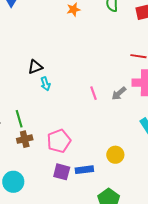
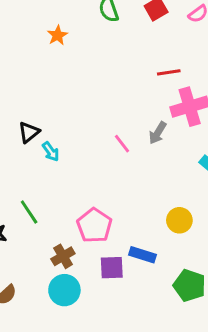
brown cross: (25, 139) -> (63, 256), moved
blue rectangle: (84, 170) -> (143, 255), turned 42
cyan circle: (13, 182) -> (64, 290), moved

